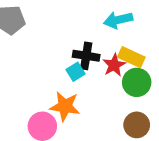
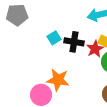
cyan square: (76, 72) -> (54, 38), moved

